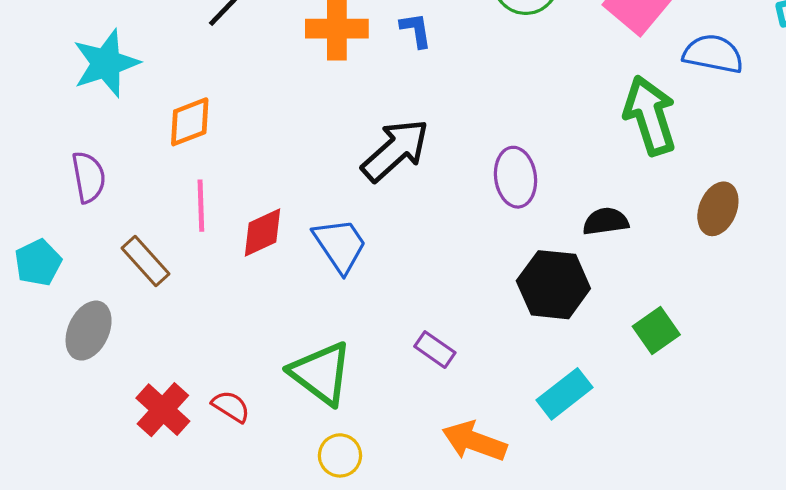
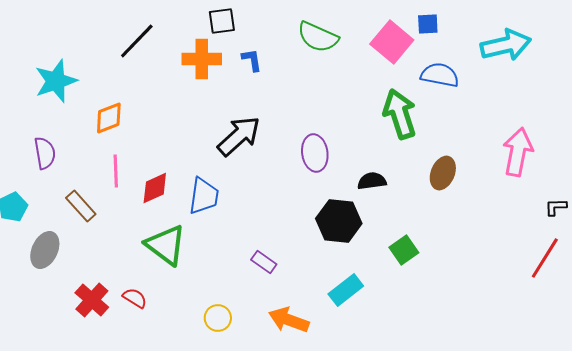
blue trapezoid: (340, 245) -> (204, 196), turned 42
green triangle: (321, 373) -> (166, 245), moved
yellow circle: (340, 455) -> (218, 318), moved

